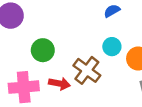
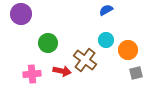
pink cross: (24, 87) -> (32, 74), size x0.7

